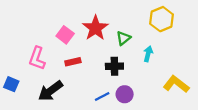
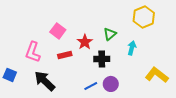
red star: (95, 28) -> (85, 42), moved, size x0.7
black arrow: (50, 91) -> (45, 81), turned 80

